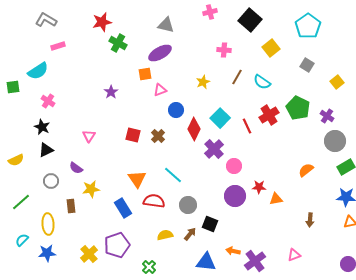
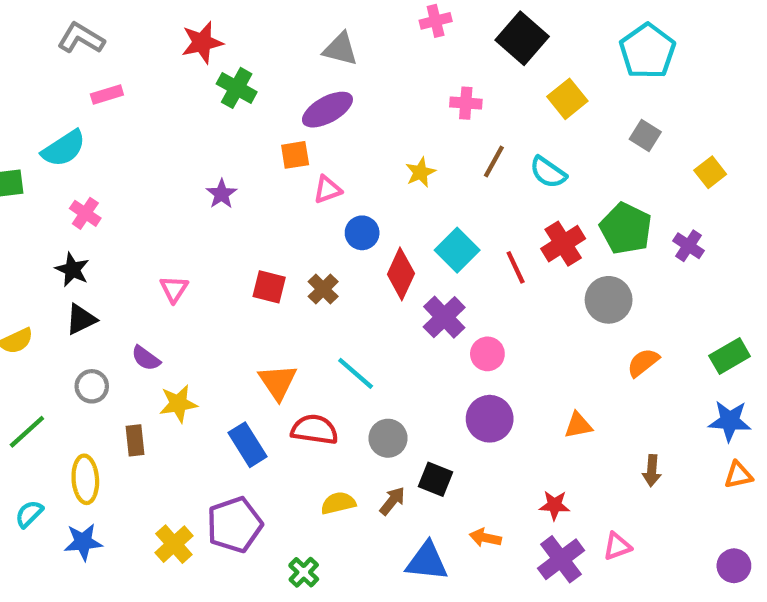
gray circle: (335, 141) -> (609, 300), moved
red star: (259, 187) -> (554, 505), moved
purple cross: (255, 261) -> (561, 559), moved

